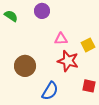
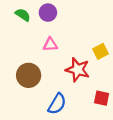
green semicircle: (11, 16) -> (23, 15), moved
pink triangle: (61, 39) -> (50, 45), moved

